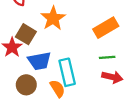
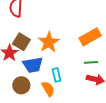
orange star: (53, 18) -> (49, 42), moved
cyan rectangle: (67, 72) -> (57, 75), size x0.6

